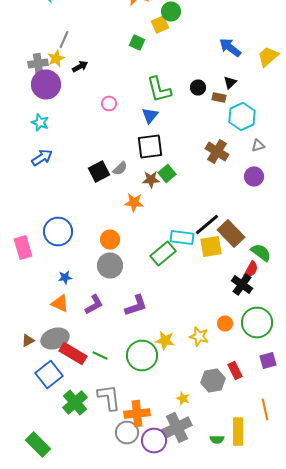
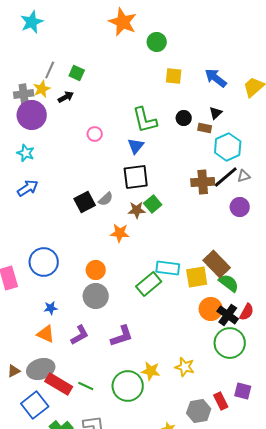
yellow square: (160, 24) -> (174, 76), moved, turned 30
green square: (137, 42) -> (77, 73), moved
brown cross: (217, 152) -> (203, 182), turned -35
black line: (207, 224) -> (226, 177), moved
green semicircle: (261, 252) -> (229, 283), moved
red semicircle: (251, 270) -> (247, 312), moved
green circle: (257, 322) -> (230, 343), moved
orange circle: (225, 324) -> (211, 309), moved, size x1.5
purple square: (268, 360) -> (243, 391), moved, turned 30

